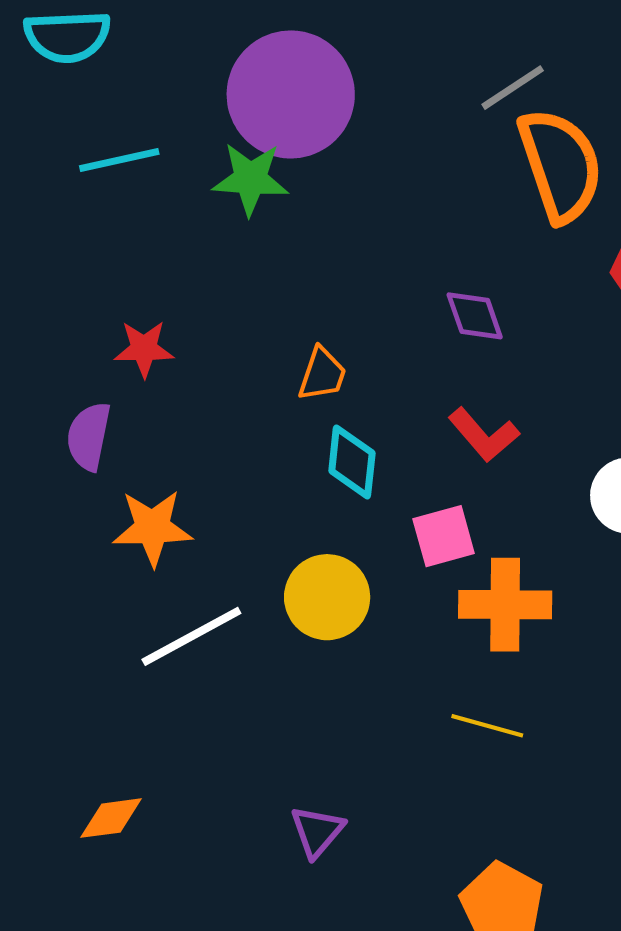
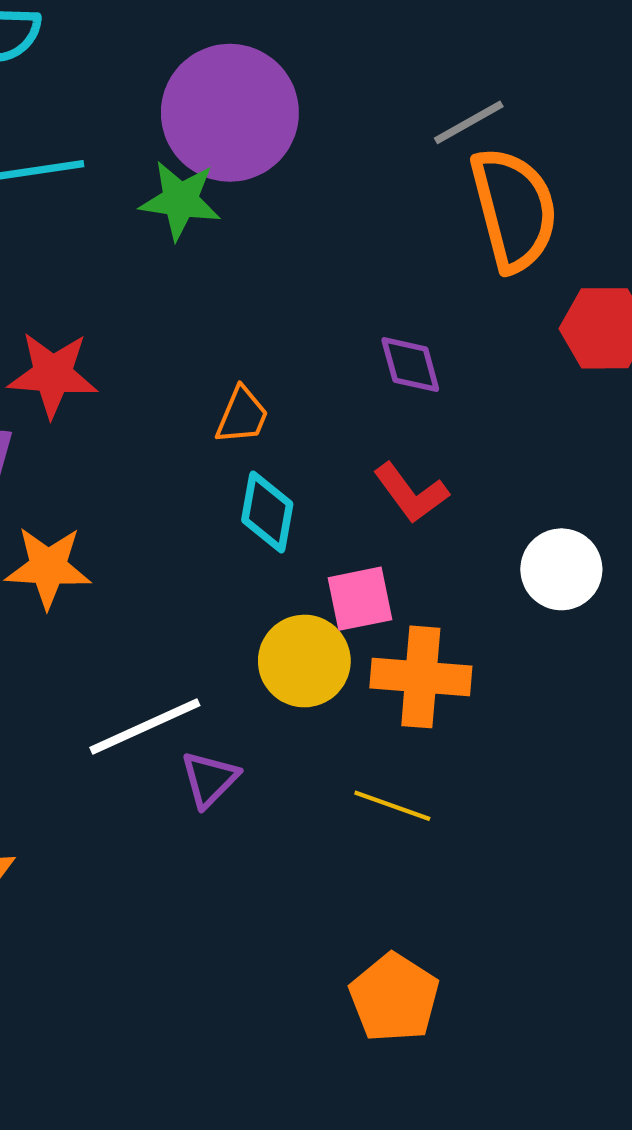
red star: (144, 349) -> (53, 374), size x1.4
yellow circle: (327, 597) -> (304, 661), moved
white line: (191, 636) -> (145, 726), moved
purple triangle: (317, 831) -> (210, 779), moved

